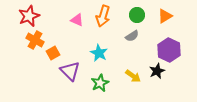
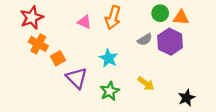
green circle: (137, 15) -> (160, 13), moved
orange triangle: (165, 16) -> (181, 18), turned 35
purple hexagon: (169, 50) -> (170, 42), moved
black star: (157, 71) -> (187, 98), moved

